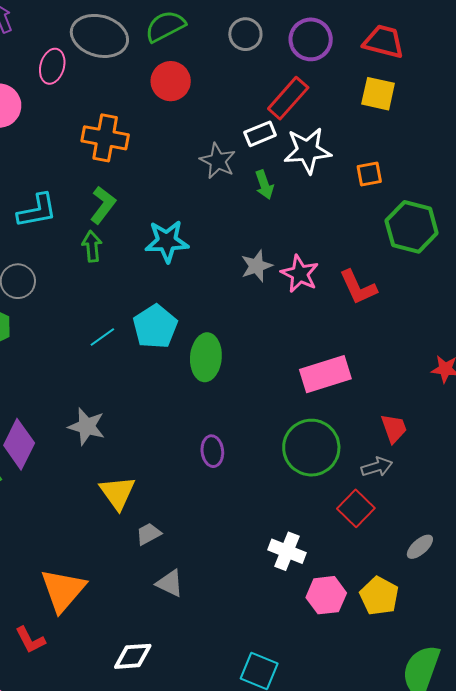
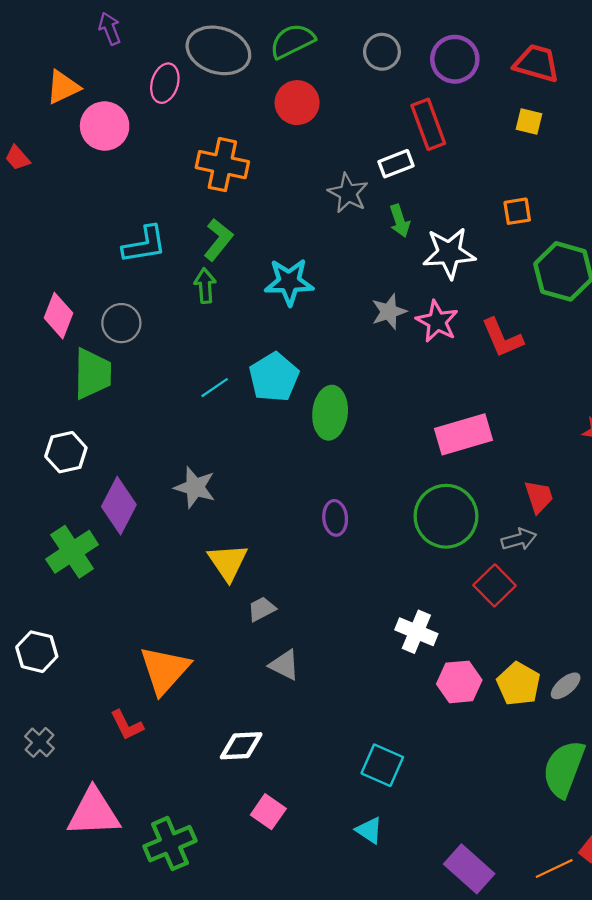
yellow square: (378, 94) -> (529, 122), size x0.7
red rectangle: (288, 98) -> (428, 124), turned -63
white star: (308, 151) -> (449, 253), moved
gray ellipse: (420, 547) -> (566, 686), moved

